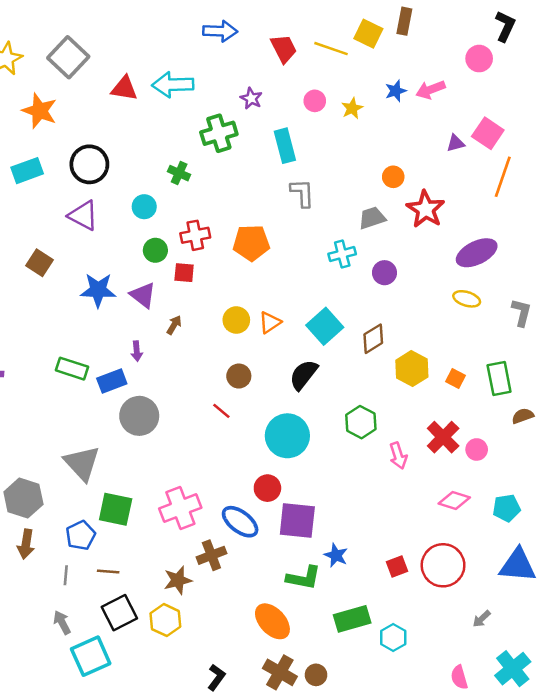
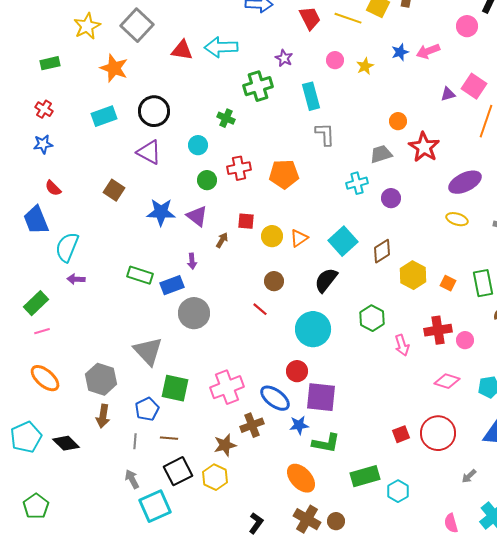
red square: (184, 273) -> (246, 221), moved
red cross: (443, 437) -> (438, 330), turned 36
blue star: (336, 555) -> (299, 425), moved, turned -30

